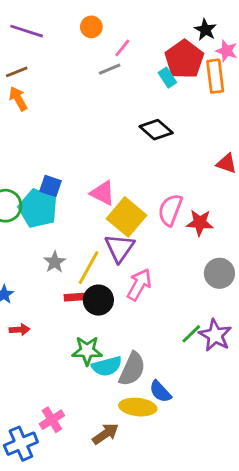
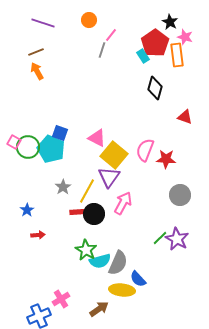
gray line: (110, 69) -> (102, 50), turned -49
black diamond: (156, 130) -> (155, 88), moved, turned 65
green star: (87, 351) -> (86, 250), turned 30

